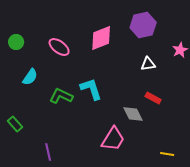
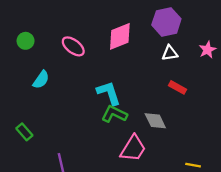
white triangle: (148, 64) -> (170, 53), moved
green L-shape: (61, 96) -> (114, 114), moved
red rectangle: (153, 98) -> (178, 87), moved

